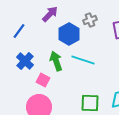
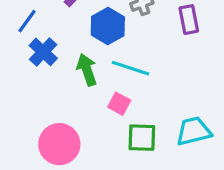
blue cross: (25, 61) -> (43, 52), moved
pink square: (43, 80) -> (119, 104), moved

